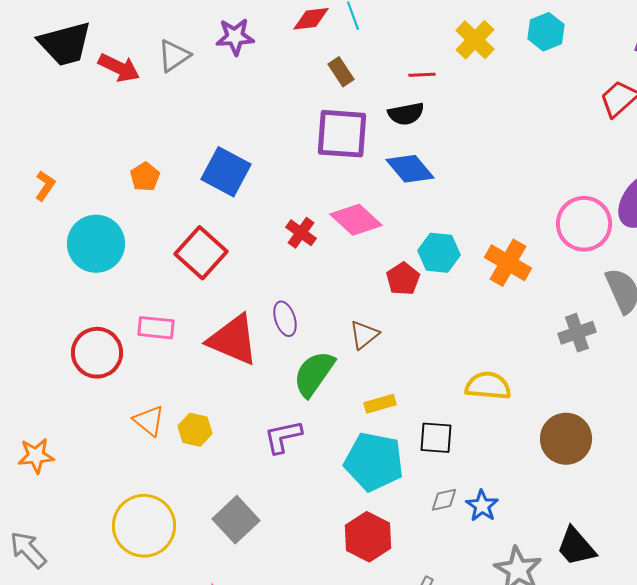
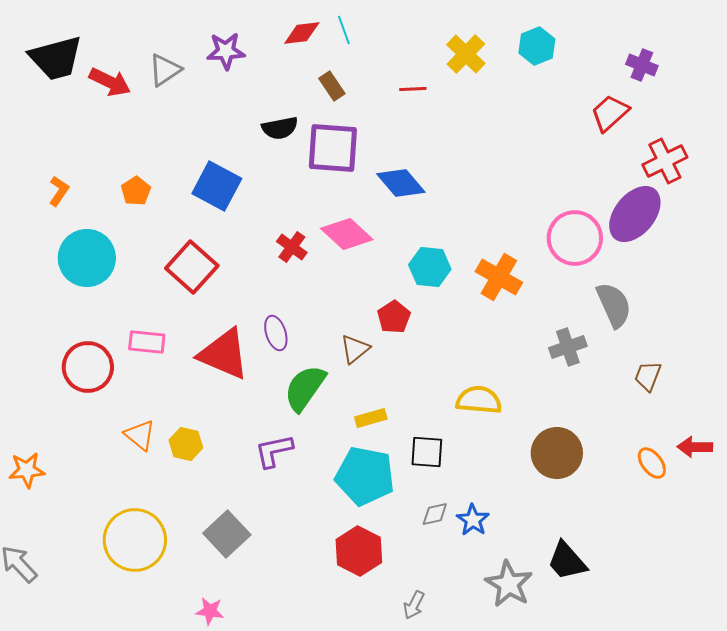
black semicircle: (406, 114) -> (280, 128), moved
orange L-shape: (45, 186) -> (59, 191), moved
red pentagon: (403, 279) -> (394, 317), moved

